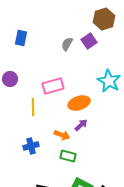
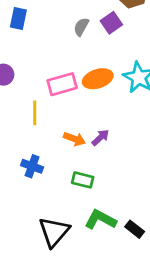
orange ellipse: (79, 103) -> (98, 79), moved
orange arrow: (62, 135) -> (74, 139), moved
blue cross: (31, 146) -> (32, 166), turned 35

